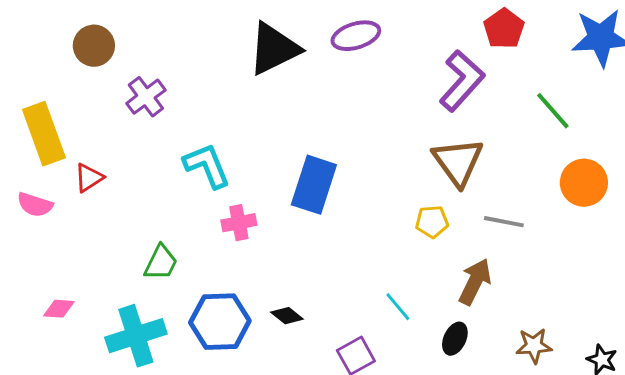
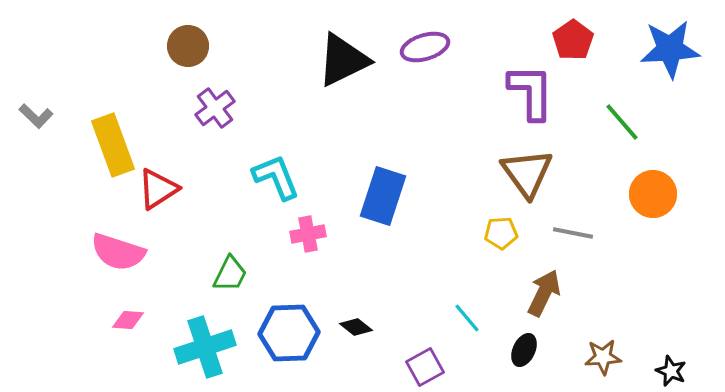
brown circle: (94, 46) -> (188, 46), moved
purple L-shape: (462, 81) -> (531, 92), turned -42
red triangle: (89, 178) -> (158, 189), size x1.4
pink semicircle: (35, 205) -> (118, 252), moved, size x1.5

